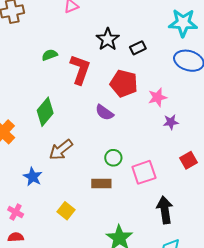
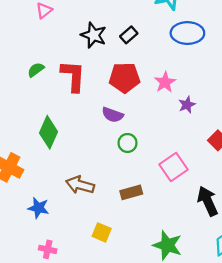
brown arrow: (61, 150) -> (80, 185), moved, turned 70
green circle: (113, 158) -> (128, 143), moved
blue star: (33, 177) -> (38, 208), moved

